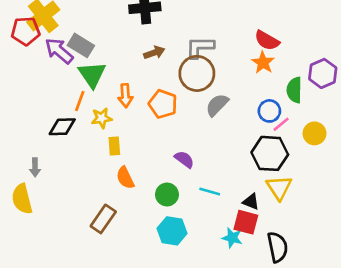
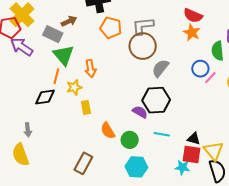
purple arrow: (59, 51) -> (22, 47), moved
brown arrow: (154, 53) -> (69, 21), moved
orange pentagon: (163, 104) -> (111, 28), moved
black hexagon: (270, 153) -> (156, 100), moved
orange semicircle: (125, 178) -> (108, 131), moved
yellow triangle: (279, 188) -> (214, 151), moved

